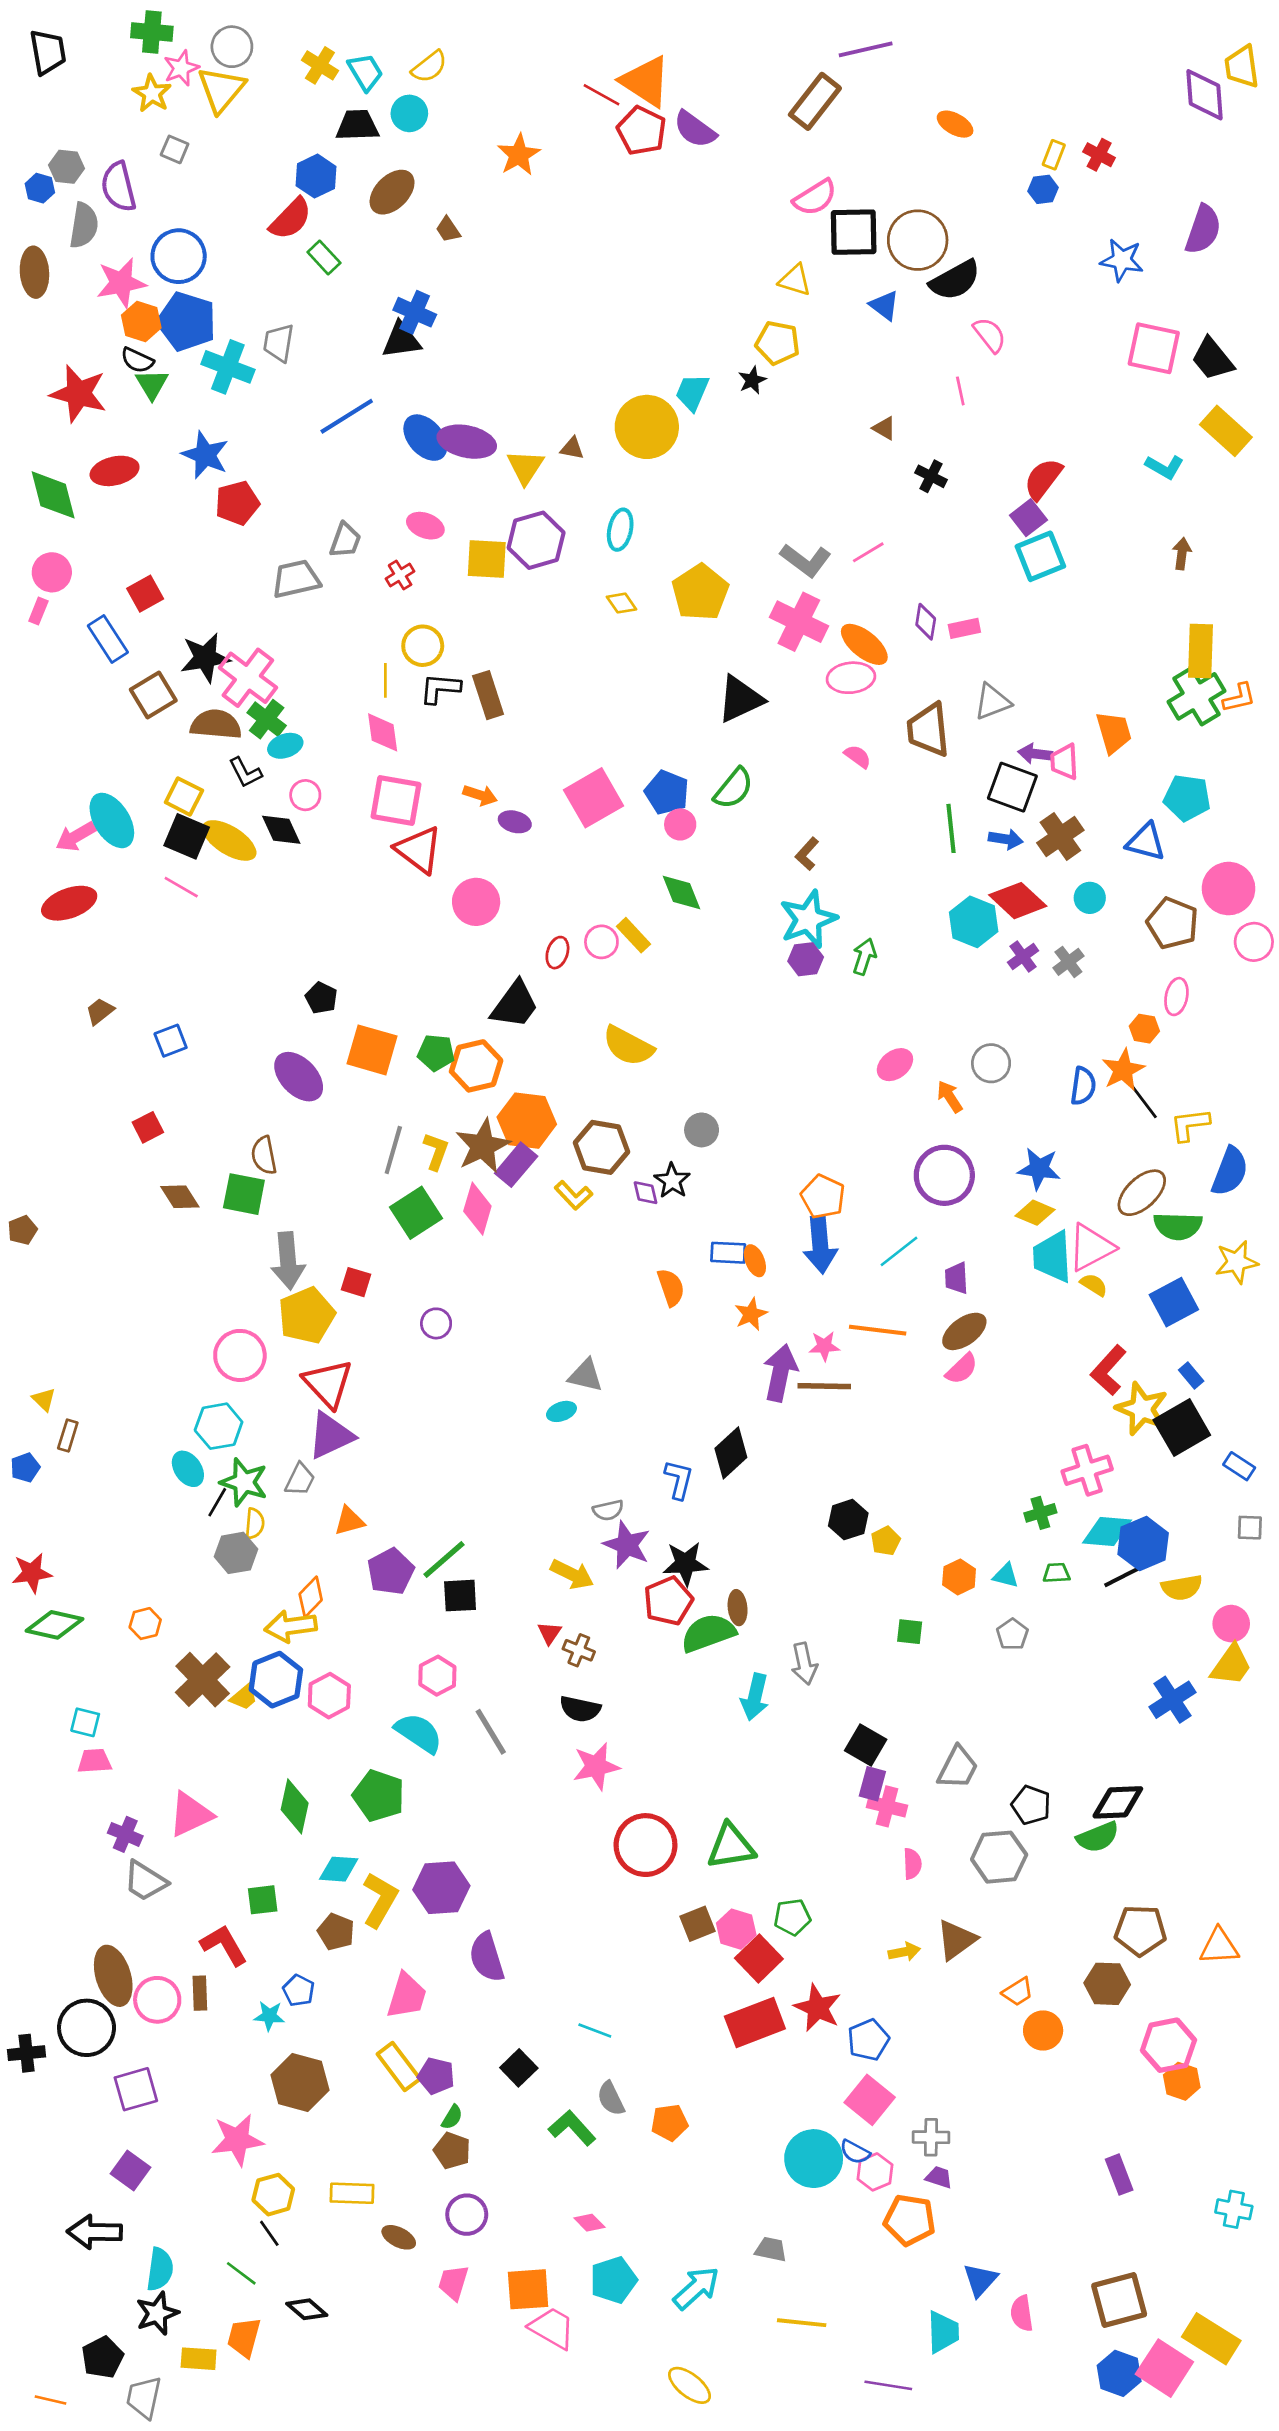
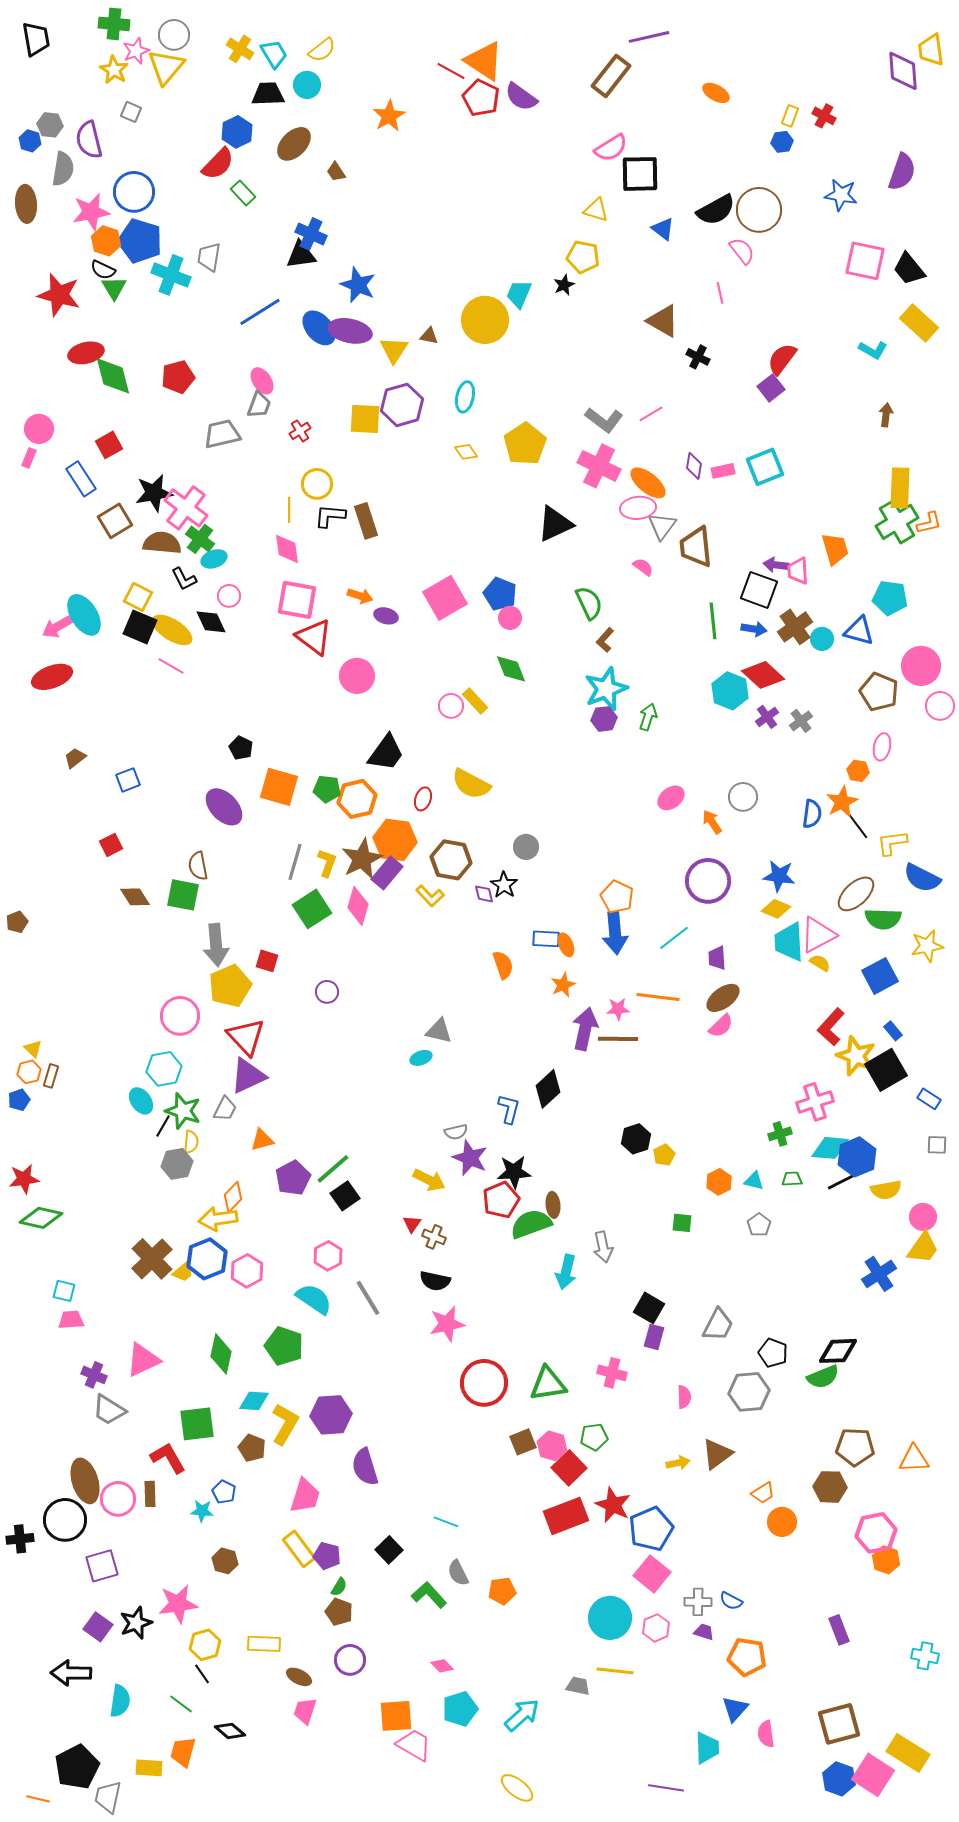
brown circle: (918, 240) -> (759, 210), moved
brown triangle: (884, 428) -> (663, 321), size x1.8
blue star: (205, 455) -> (358, 285), moved
green diamond: (53, 495) -> (113, 376), moved
pink ellipse: (425, 526) -> (262, 381), moved, turned 36
cyan square: (1040, 556) -> (765, 467), moved
gray triangle: (992, 702) -> (662, 526), moved, turned -32
green semicircle: (734, 788) -> (589, 603), moved, turned -64
pink line: (181, 887) -> (171, 666), moved
cyan circle: (1090, 898) -> (822, 639), moved
red ellipse: (557, 953) -> (423, 799), moved
blue semicircle: (1230, 1171) -> (922, 878), turned 96
black square: (460, 1596) -> (345, 1196), turned -32
orange hexagon: (145, 1624) -> (29, 1072), moved
pink cross: (887, 1806) -> (612, 1373), moved
green square: (263, 1900) -> (197, 1424), size x1.5
blue pentagon: (868, 2040) -> (651, 1529), size x1.4
brown hexagon: (300, 2083) -> (225, 1561), size x0.6
blue semicircle: (855, 2152) -> (731, 1601), moved
orange pentagon: (910, 2220) -> (747, 1657), moved
pink trapezoid: (453, 2283) -> (305, 1711), moved
black star: (157, 2313) -> (136, 1623), moved
yellow line: (802, 2323) -> (615, 1671), moved
black pentagon: (103, 2357) -> (77, 1767), size x1.4

